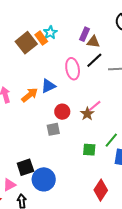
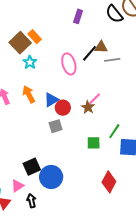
cyan star: (50, 32) -> (30, 62), moved
purple rectangle: (84, 34) -> (78, 16), moved
brown triangle: (93, 42) -> (101, 47), moved
blue triangle: (48, 86) -> (51, 100), moved
orange arrow: (30, 95) -> (29, 94), turned -72

